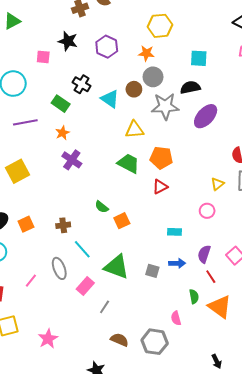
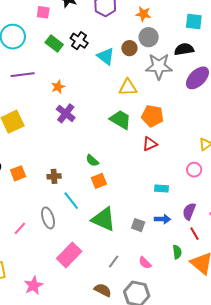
green rectangle: (61, 104) -> (54, 44), moved
orange square: (122, 221) -> (99, 181), moved
pink rectangle: (85, 286) -> (69, 255), moved, size x1.4
gray line: (105, 307) -> (114, 261), moved
pink semicircle: (176, 318) -> (145, 263), moved, turned -32

